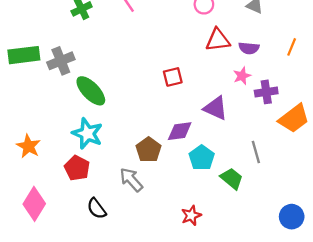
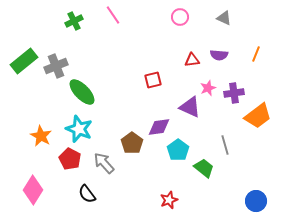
red triangle: (218, 40) -> (192, 60), moved, size x0.7
green rectangle: (24, 55) -> (24, 61), turned -32
pink star: (242, 76) -> (208, 88), moved
orange star: (28, 146) -> (41, 136), moved
gray arrow: (131, 180) -> (104, 163), moved

